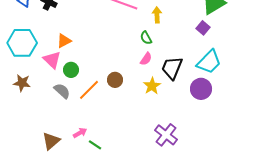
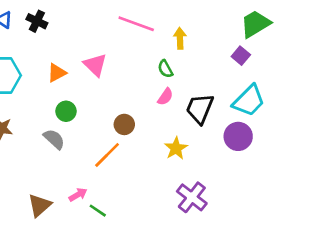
pink triangle: (52, 60) -> (95, 65), moved
yellow star: (152, 86) -> (176, 148), moved
orange line: (89, 90) -> (107, 155), moved

